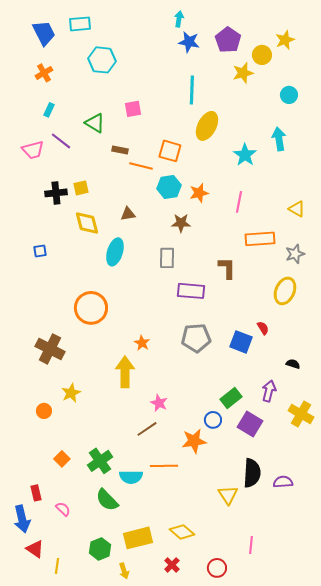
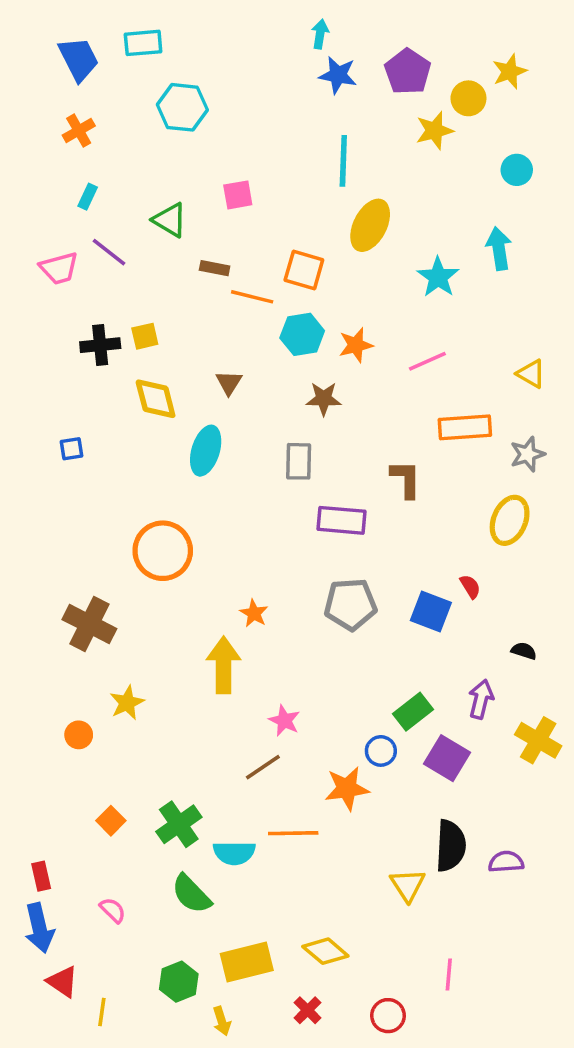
pink line: (239, 202) -> (427, 361), turned 55
brown triangle: (128, 214) -> (229, 383), turned -49
red rectangle: (36, 493) -> (41, 876), moved

